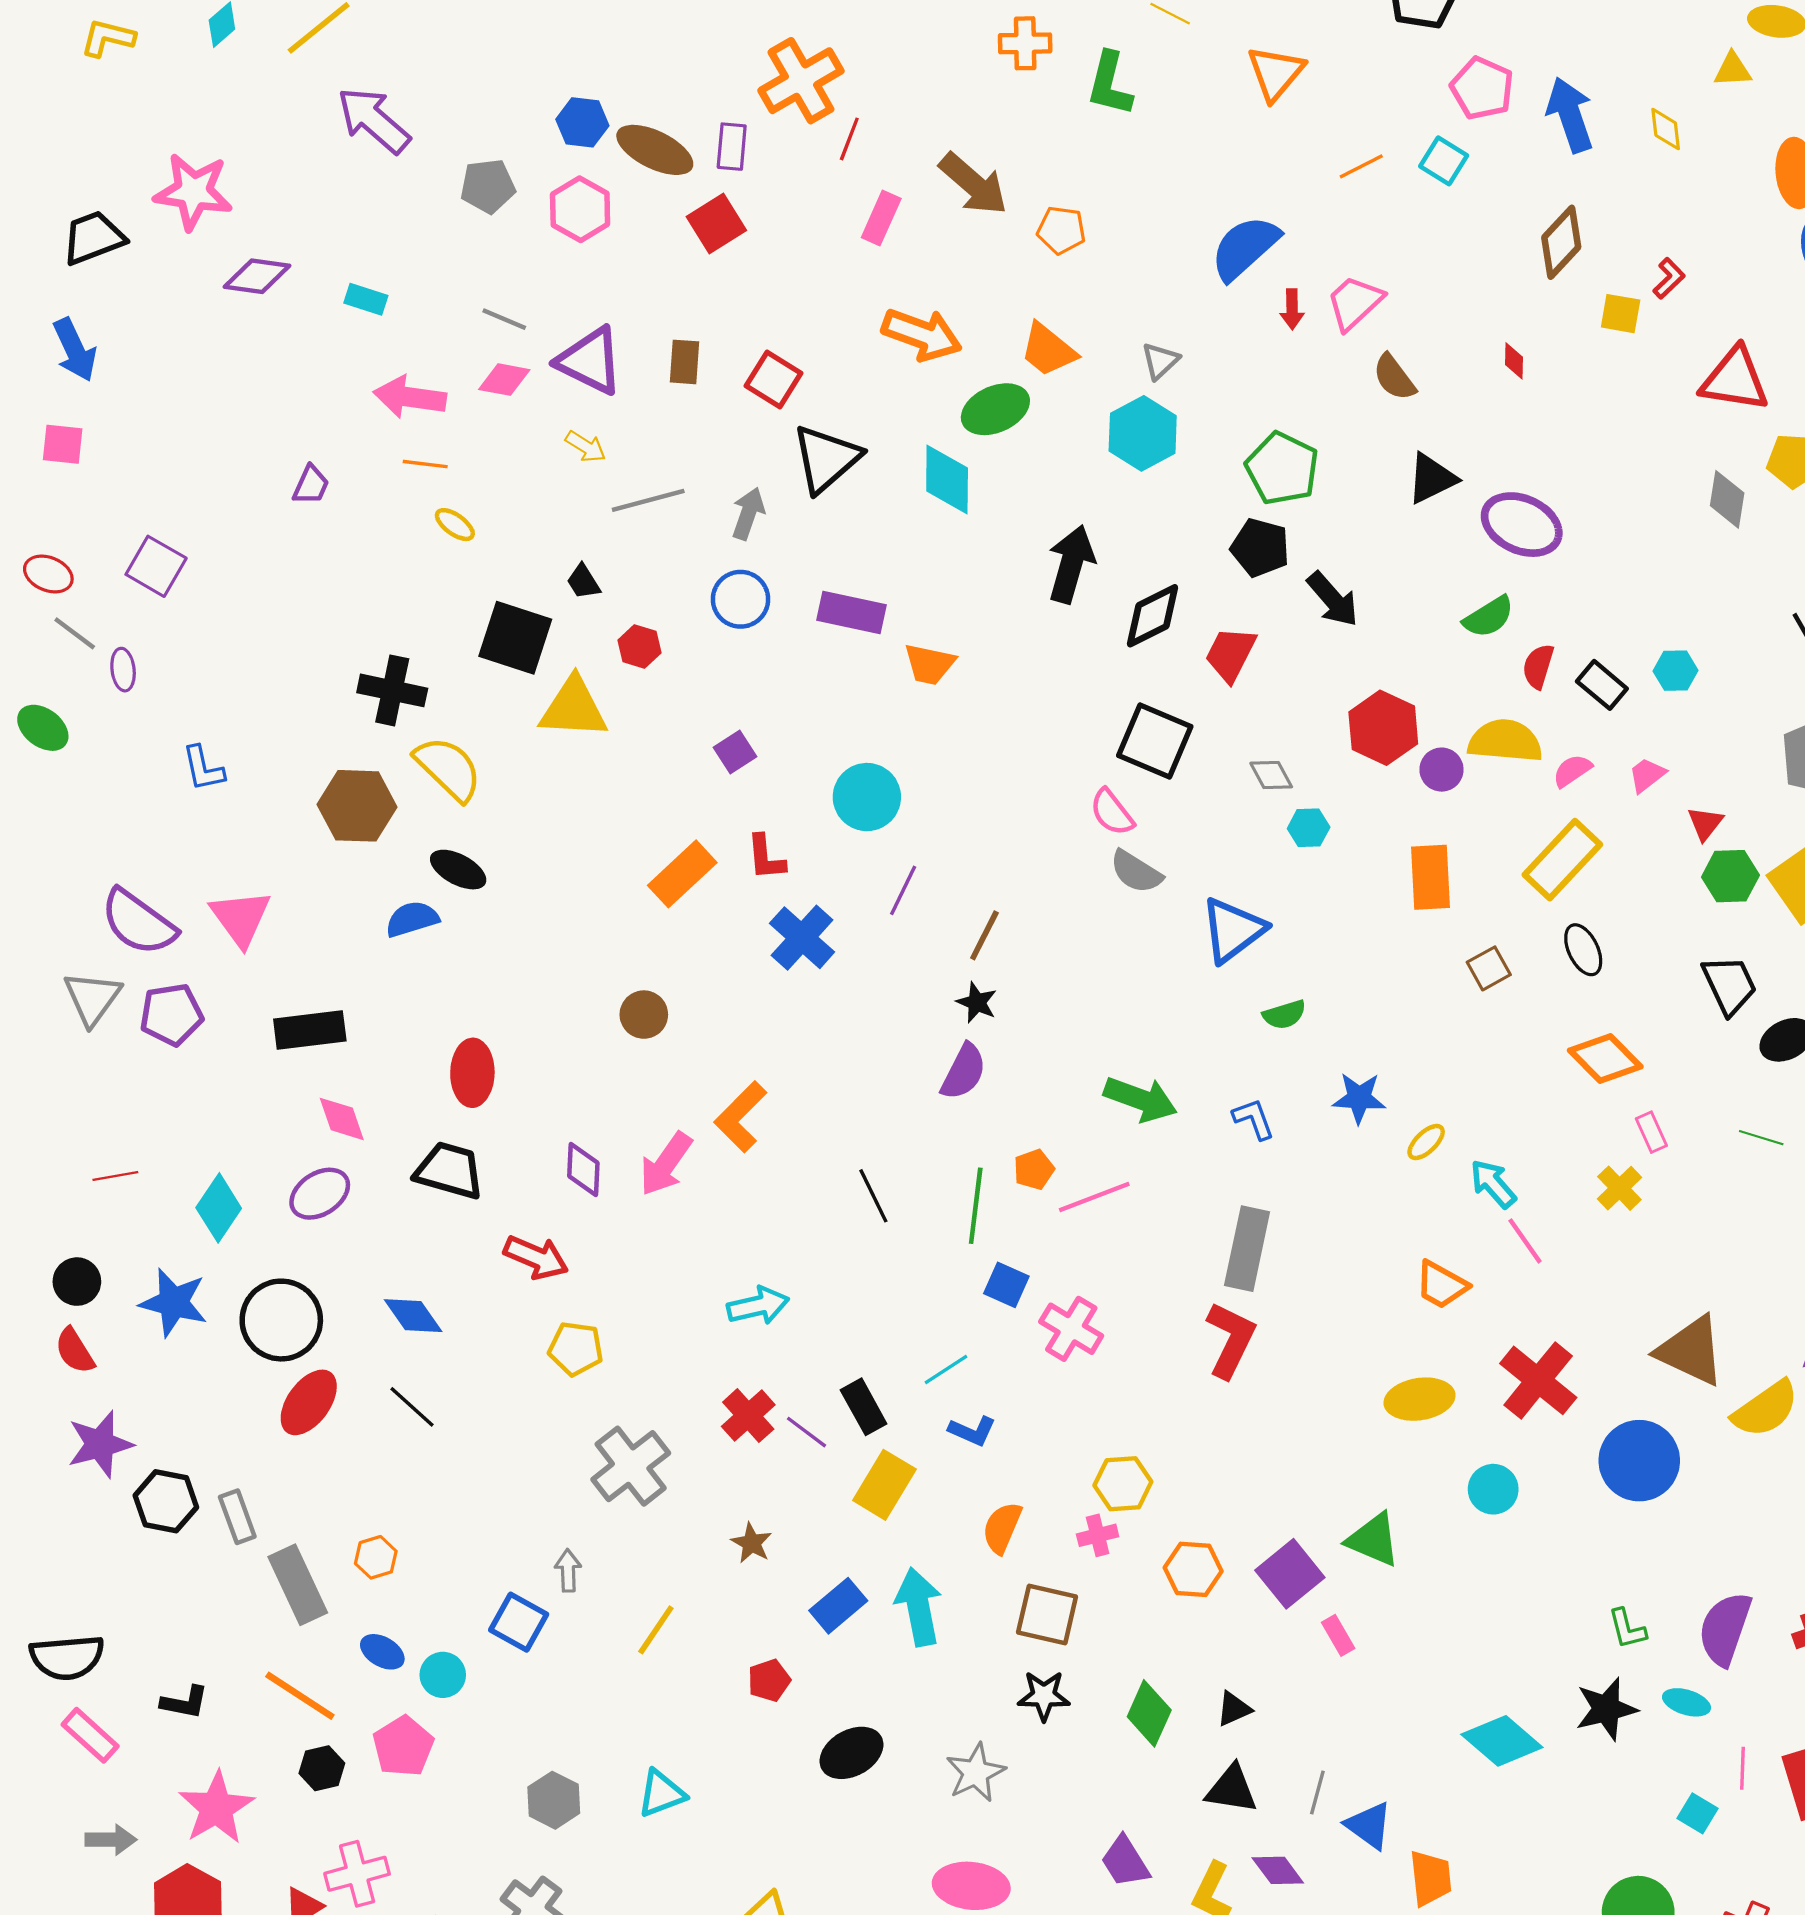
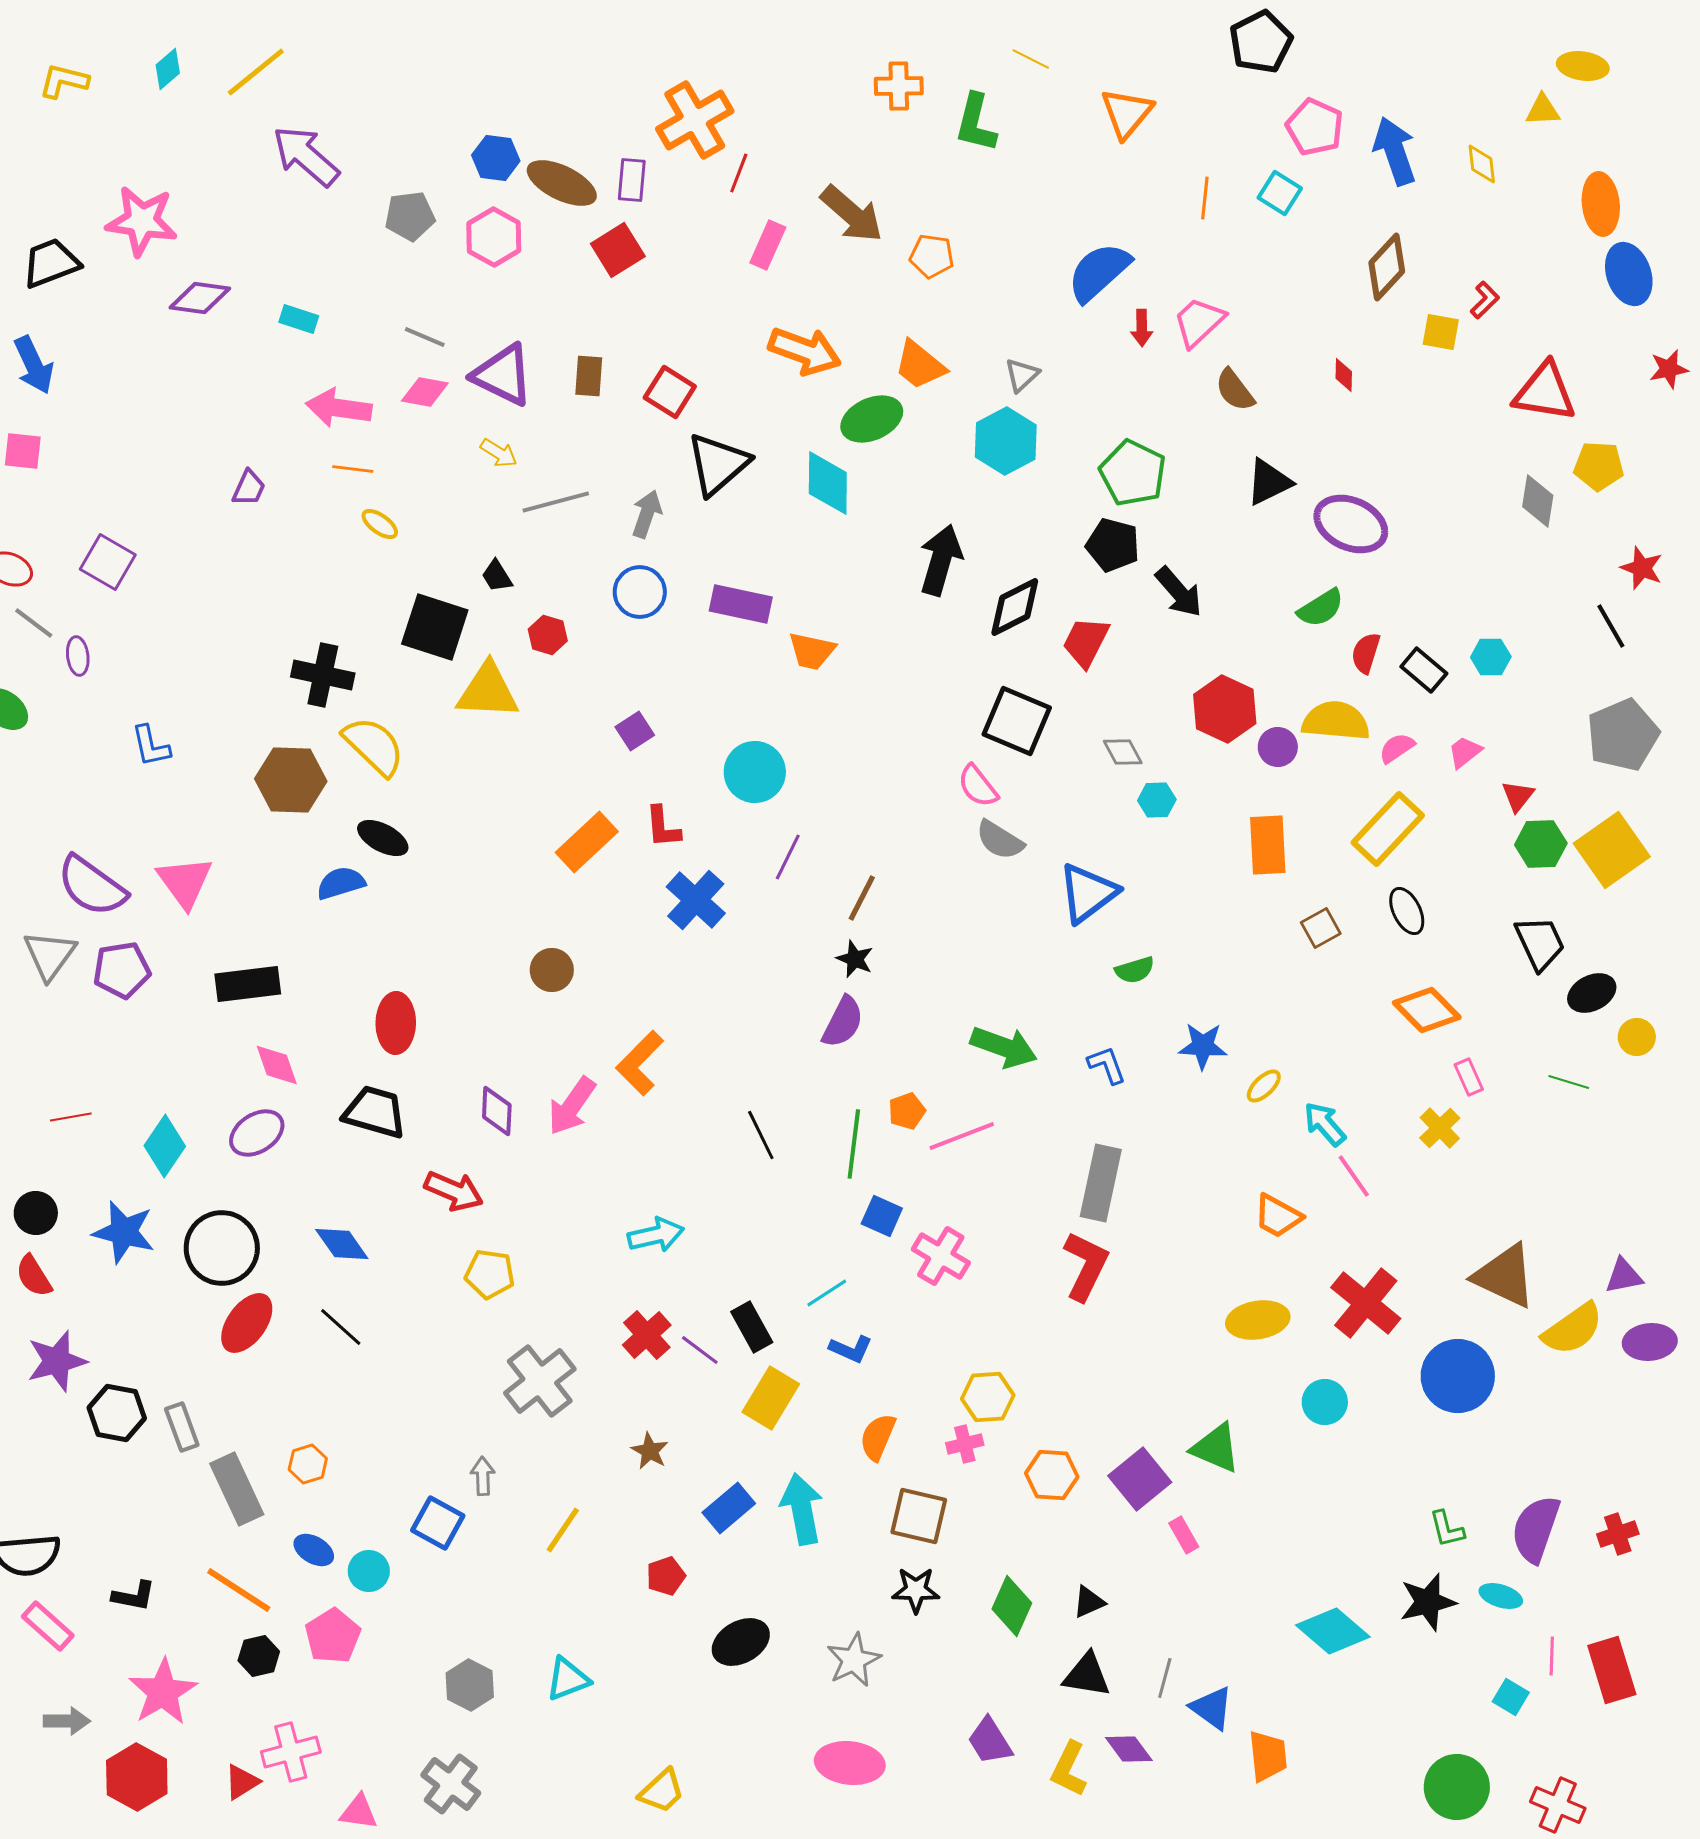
orange line: (1361, 166) -> (1205, 198), turned -57

